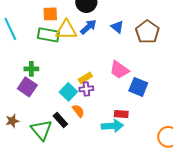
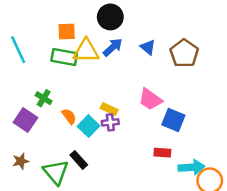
green cross: (31, 69) -> (44, 98), turned 32
yellow rectangle: (85, 78) -> (109, 109), turned 56
purple square: (27, 87) -> (25, 120), moved
orange semicircle: (78, 111) -> (69, 116), moved
red rectangle: (121, 114) -> (162, 153), moved
cyan arrow: (112, 126) -> (191, 167), moved

